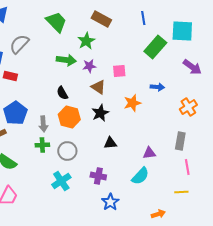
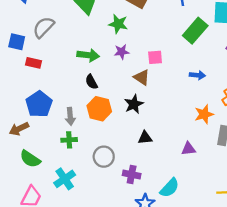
green star: (86, 41) -> (118, 24), turned -30
green arrow: (66, 60) -> (88, 55), moved
brown triangle: (98, 87) -> (142, 77), moved
orange star: (132, 103) -> (204, 114), moved
gray circle: (67, 151) -> (104, 157), moved
cyan semicircle: (140, 176) -> (170, 188), moved
cyan cross: (61, 181) -> (65, 179), moved

